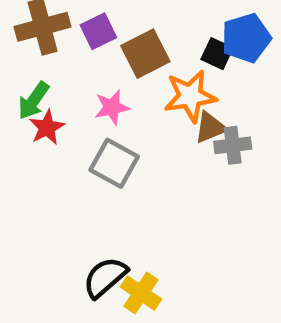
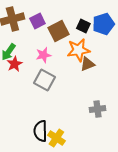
black square: (217, 54) -> (83, 26), moved
gray cross: (233, 145) -> (97, 109), moved
black semicircle: (105, 277) -> (40, 131), turned -50

